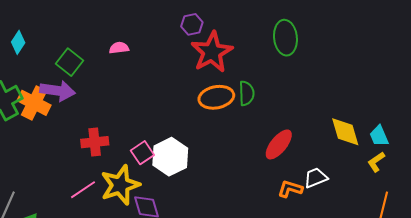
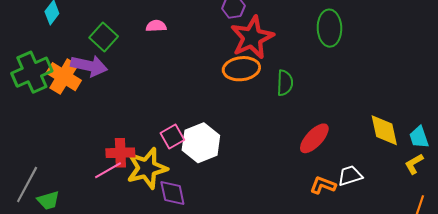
orange ellipse: (216, 97) -> (241, 69), moved
red cross: (95, 142) -> (120, 153), moved

